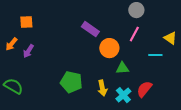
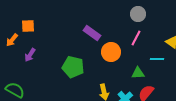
orange arrow: (11, 44) -> (12, 40), moved
green triangle: (122, 68) -> (138, 73), moved
green pentagon: (71, 82) -> (73, 67), moved

